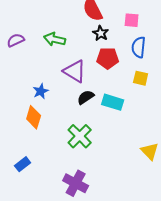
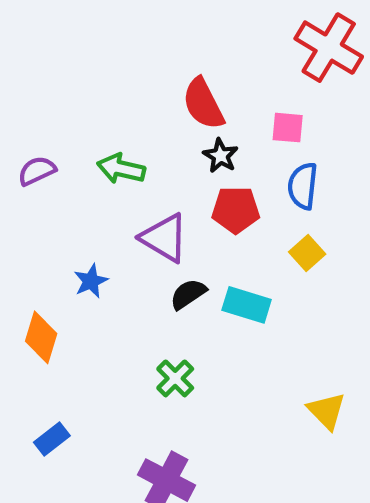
yellow square: (141, 78) -> (307, 253), turned 35
orange diamond: (34, 117) -> (41, 337), moved
green cross: (80, 136) -> (175, 378), size x0.7

